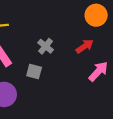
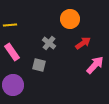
orange circle: (96, 15) -> (70, 19), moved

